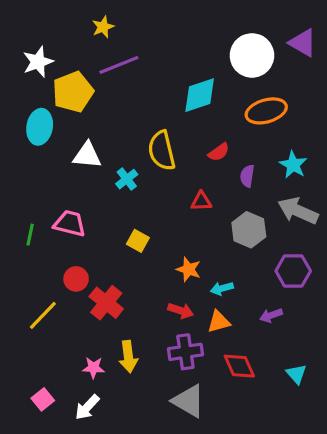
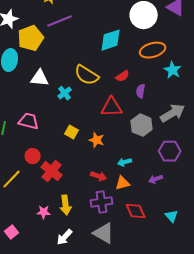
yellow semicircle: (162, 151) -> (87, 75), turned -45
cyan star: (293, 165) -> (173, 70), moved
red triangle: (201, 201) -> (112, 107), size x1.6
gray arrow: (298, 211) -> (173, 113), turned 125
orange star: (189, 269) -> (97, 140), moved
white arrow: (87, 407) -> (65, 237), moved

